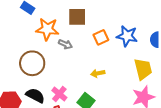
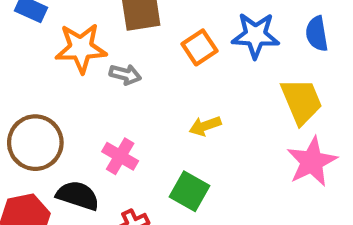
brown circle: (32, 63) -> (35, 143), moved
pink cross: (59, 94) -> (120, 156), moved

